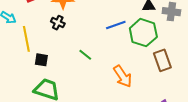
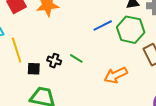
black cross: (58, 23) -> (54, 61), moved
orange arrow: (123, 76) -> (116, 75), turned 105

